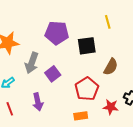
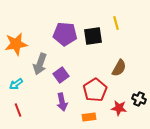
black square: (87, 46) -> (93, 36), moved
purple arrow: (38, 102) -> (62, 102), moved

